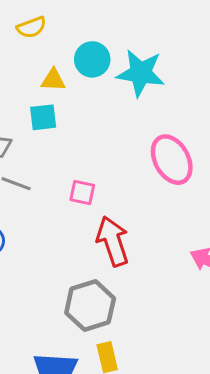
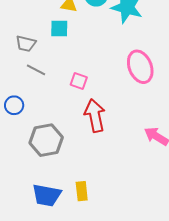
gray hexagon: (90, 306) -> (46, 140), moved

